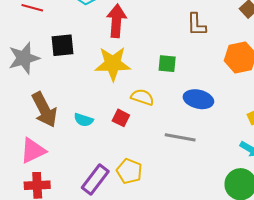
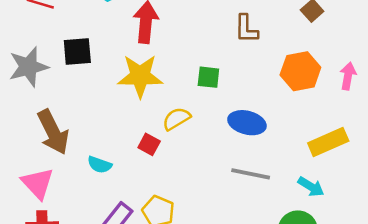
yellow semicircle: (142, 97) -> (176, 119), turned -50
cyan semicircle: (84, 120) -> (100, 165), moved
gray line: (180, 137) -> (251, 174), moved
pink triangle: (33, 151) -> (38, 183), turned -48

